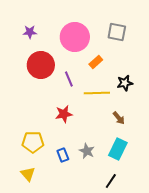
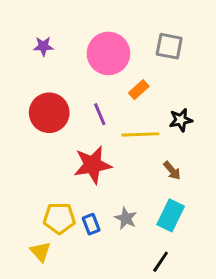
red circle: (41, 65) -> (49, 113), moved
red star: (64, 114) -> (93, 165), size x1.5
yellow pentagon: (33, 142) -> (59, 218), moved

